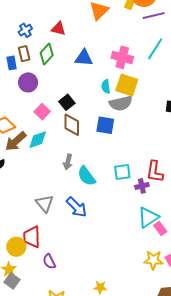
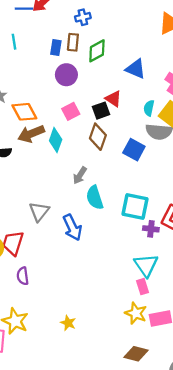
red triangle: (58, 29) -> (113, 99), moved
cyan diamond: (38, 140) -> (56, 140), turned -70
cyan square: (122, 172) -> (135, 207), size x1.4
cyan triangle: (148, 217) -> (146, 265), turned -50
pink rectangle: (160, 228) -> (143, 287), moved

